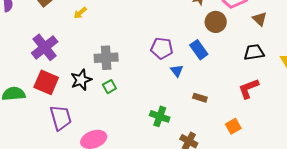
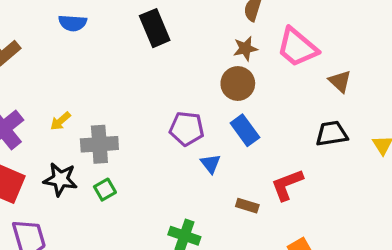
yellow arrow: (80, 13) -> (60, 121), moved
brown circle: (216, 22) -> (238, 83), moved
black star: (81, 80) -> (60, 179), turned 30
red L-shape: (249, 89) -> (287, 185), moved

